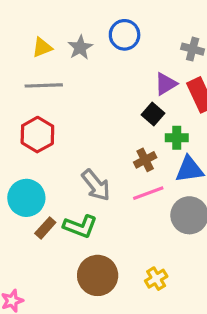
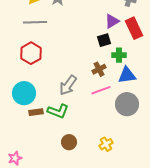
black square: (153, 114) -> (104, 40), turned 32
gray arrow: (96, 185) -> (68, 85), turned 75
brown rectangle: (45, 228) -> (36, 112), turned 40
brown circle: (98, 275) -> (69, 142), size x0.6

